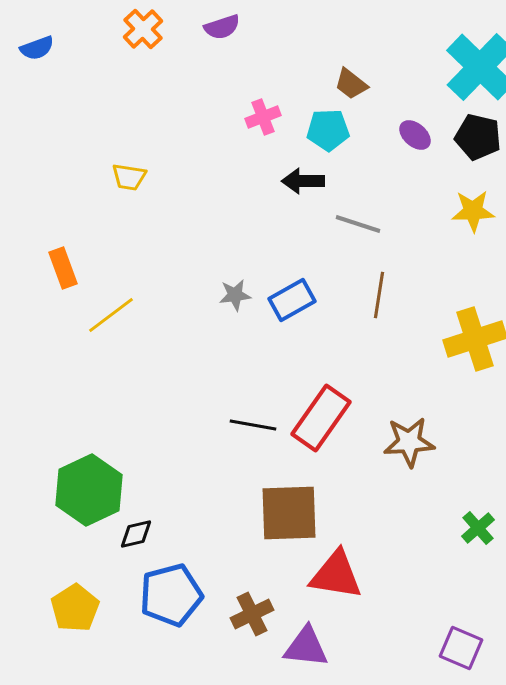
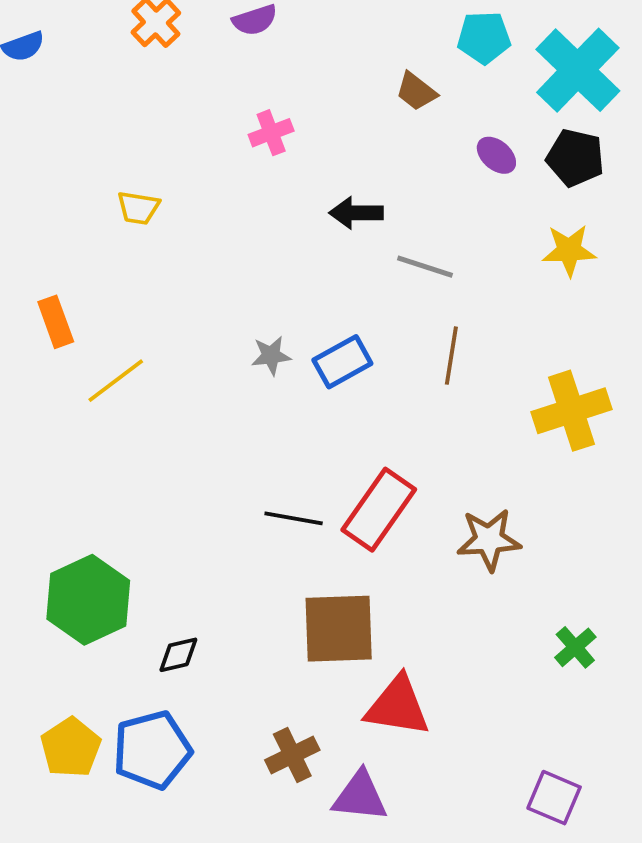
pink cross: (263, 117) -> (271, 133), moved
cyan pentagon: (328, 130) -> (484, 38), moved
black diamond: (136, 534) -> (178, 655), moved
blue pentagon: (171, 595) -> (152, 750), moved

